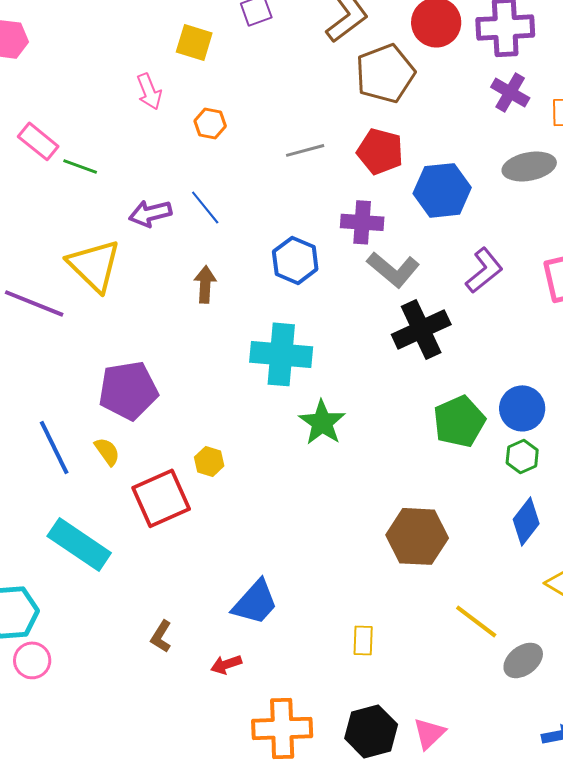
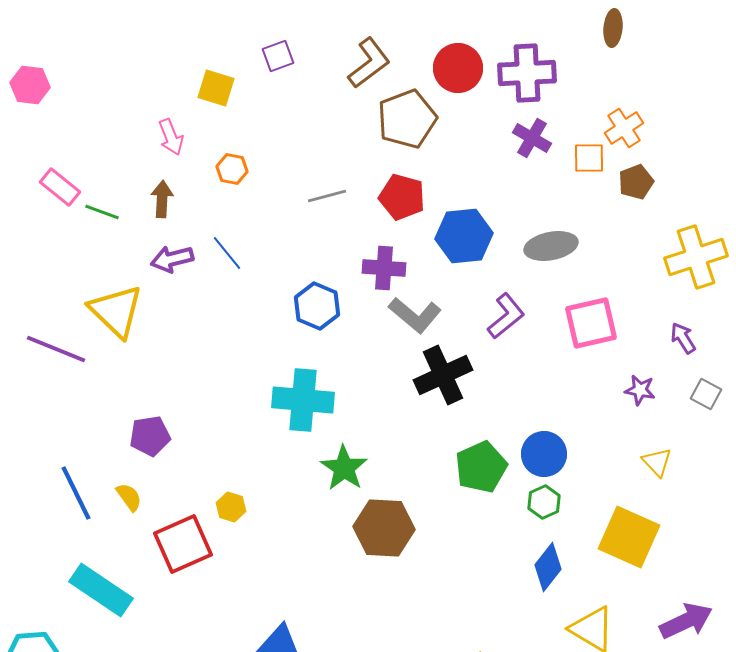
gray ellipse: (529, 166) -> (551, 246), moved
brown arrow: (205, 284) -> (162, 199), moved
purple pentagon: (128, 390) -> (150, 436), size x0.7
brown hexagon: (417, 536) -> (384, 528), moved

